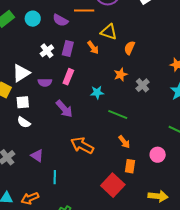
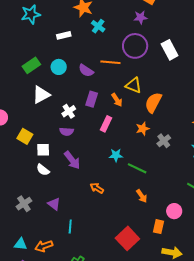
orange semicircle: (129, 48) -> (153, 103), size x1.5
white cross: (47, 51) -> (69, 111), moved
white triangle: (21, 73) -> (41, 95), moved
pink rectangle: (68, 77) -> (106, 124), moved
cyan star: (97, 92) -> (116, 155), moved
purple arrow: (64, 109) -> (72, 160), moved
orange arrow: (82, 145) -> (97, 188), moved, size x0.6
orange rectangle: (130, 166) -> (159, 227), moved

